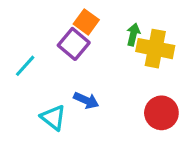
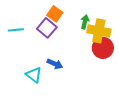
cyan line: (25, 66) -> (16, 30), moved, turned 42
red circle: (161, 113) -> (103, 48), moved

